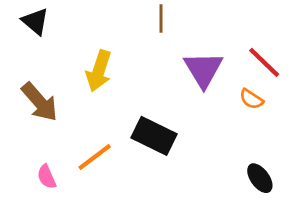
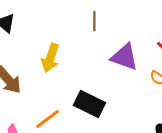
purple triangle: (203, 69) -> (124, 57), turned -40

